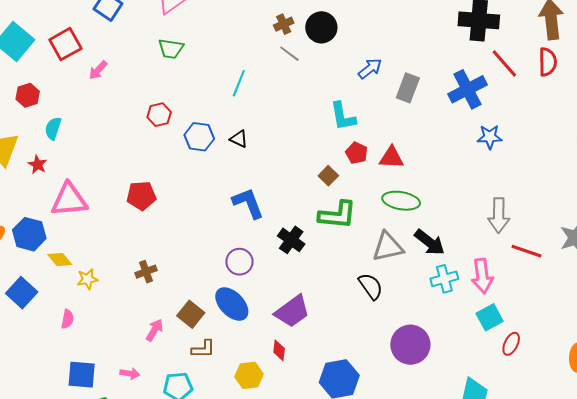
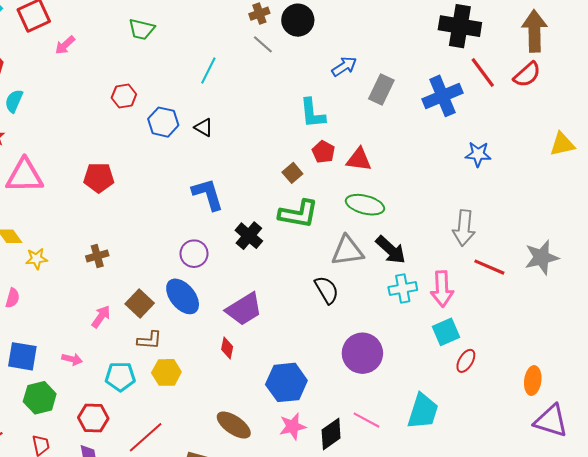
red semicircle: (548, 62) -> (527, 75), turned 44
blue star: (490, 137) -> (478, 154), moved
yellow hexagon: (249, 375) -> (166, 372), moved

